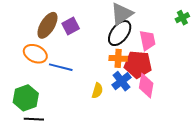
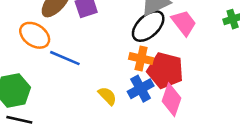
pink trapezoid: (147, 40) -> (184, 23), moved, turned -35
yellow semicircle: (97, 91) -> (107, 96), turned -70

